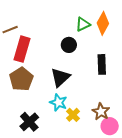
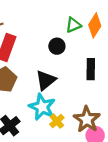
cyan star: (58, 102) -> (42, 107), size x1.4
brown star: (101, 112) -> (87, 119), size x1.4

